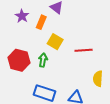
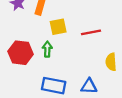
yellow square: (55, 42) -> (58, 27), turned -35

